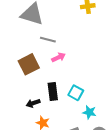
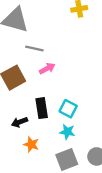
cyan star: (89, 112) -> (67, 132), moved

